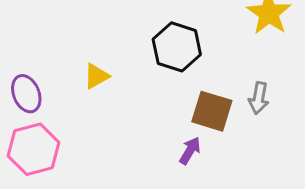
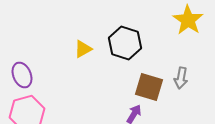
yellow triangle: (96, 76) -> (83, 49), moved

